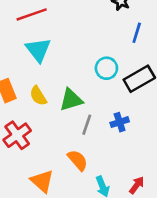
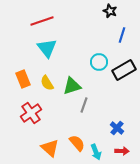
blue cross: (120, 122) -> (117, 128), moved, turned -32
orange semicircle: (78, 160) -> (77, 143), moved
red arrow: (137, 185) -> (122, 151), turned 56

